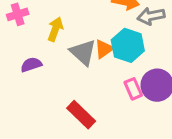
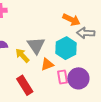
yellow arrow: (55, 29) -> (22, 55), moved, turned -77
orange triangle: (104, 49) -> (47, 64), moved

